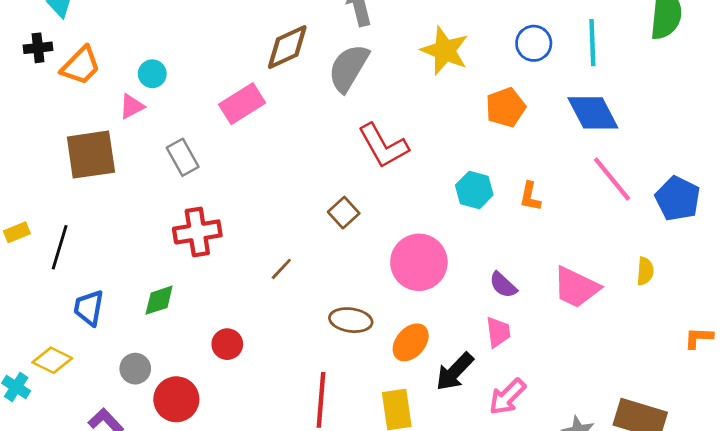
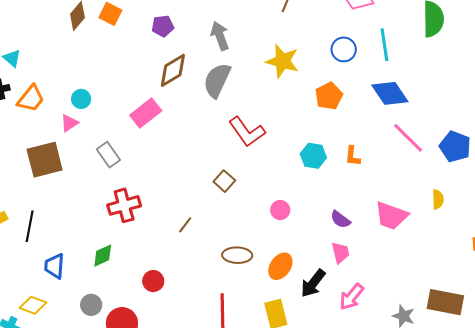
pink circle: (419, 262) -> (280, 210), size x0.5

